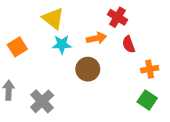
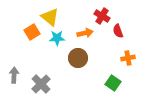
red semicircle: (129, 44) -> (118, 31), moved
orange square: (17, 47) -> (32, 32), moved
green square: (147, 100) -> (113, 83), moved

